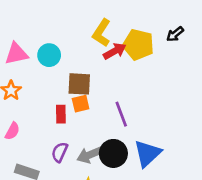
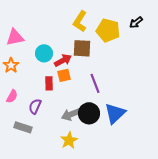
red arrow: (115, 51) -> (63, 60), moved
cyan circle: (49, 55) -> (44, 53), moved
brown square: (79, 84) -> (82, 48), moved
purple semicircle: (60, 152) -> (35, 106), moved

